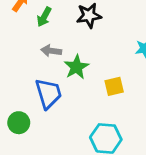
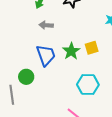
green star: (76, 67) -> (71, 51), moved

